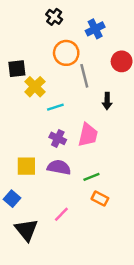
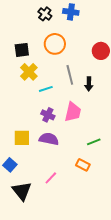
blue cross: (95, 29) -> (71, 12), moved, turned 35
black square: (17, 69) -> (22, 50), moved
gray line: (84, 76) -> (70, 75), moved
green line: (91, 177) -> (94, 142), moved

